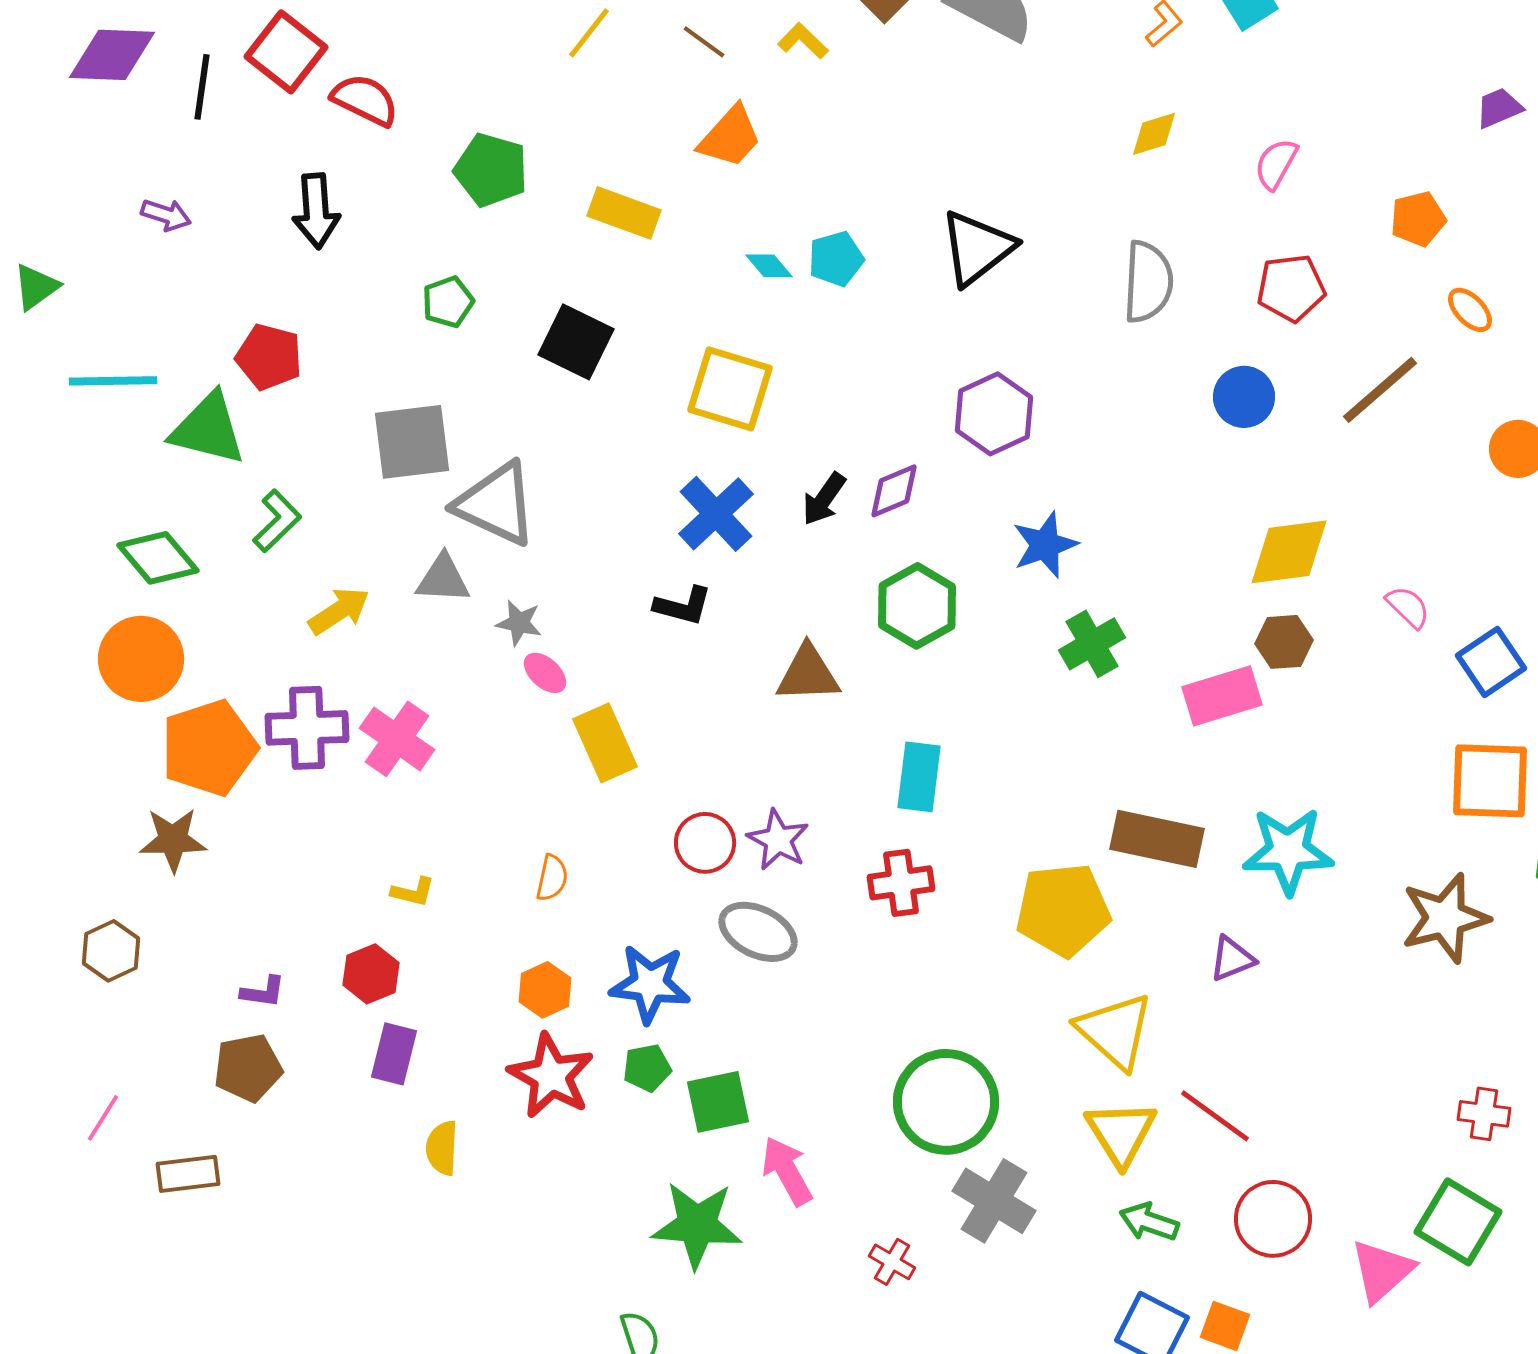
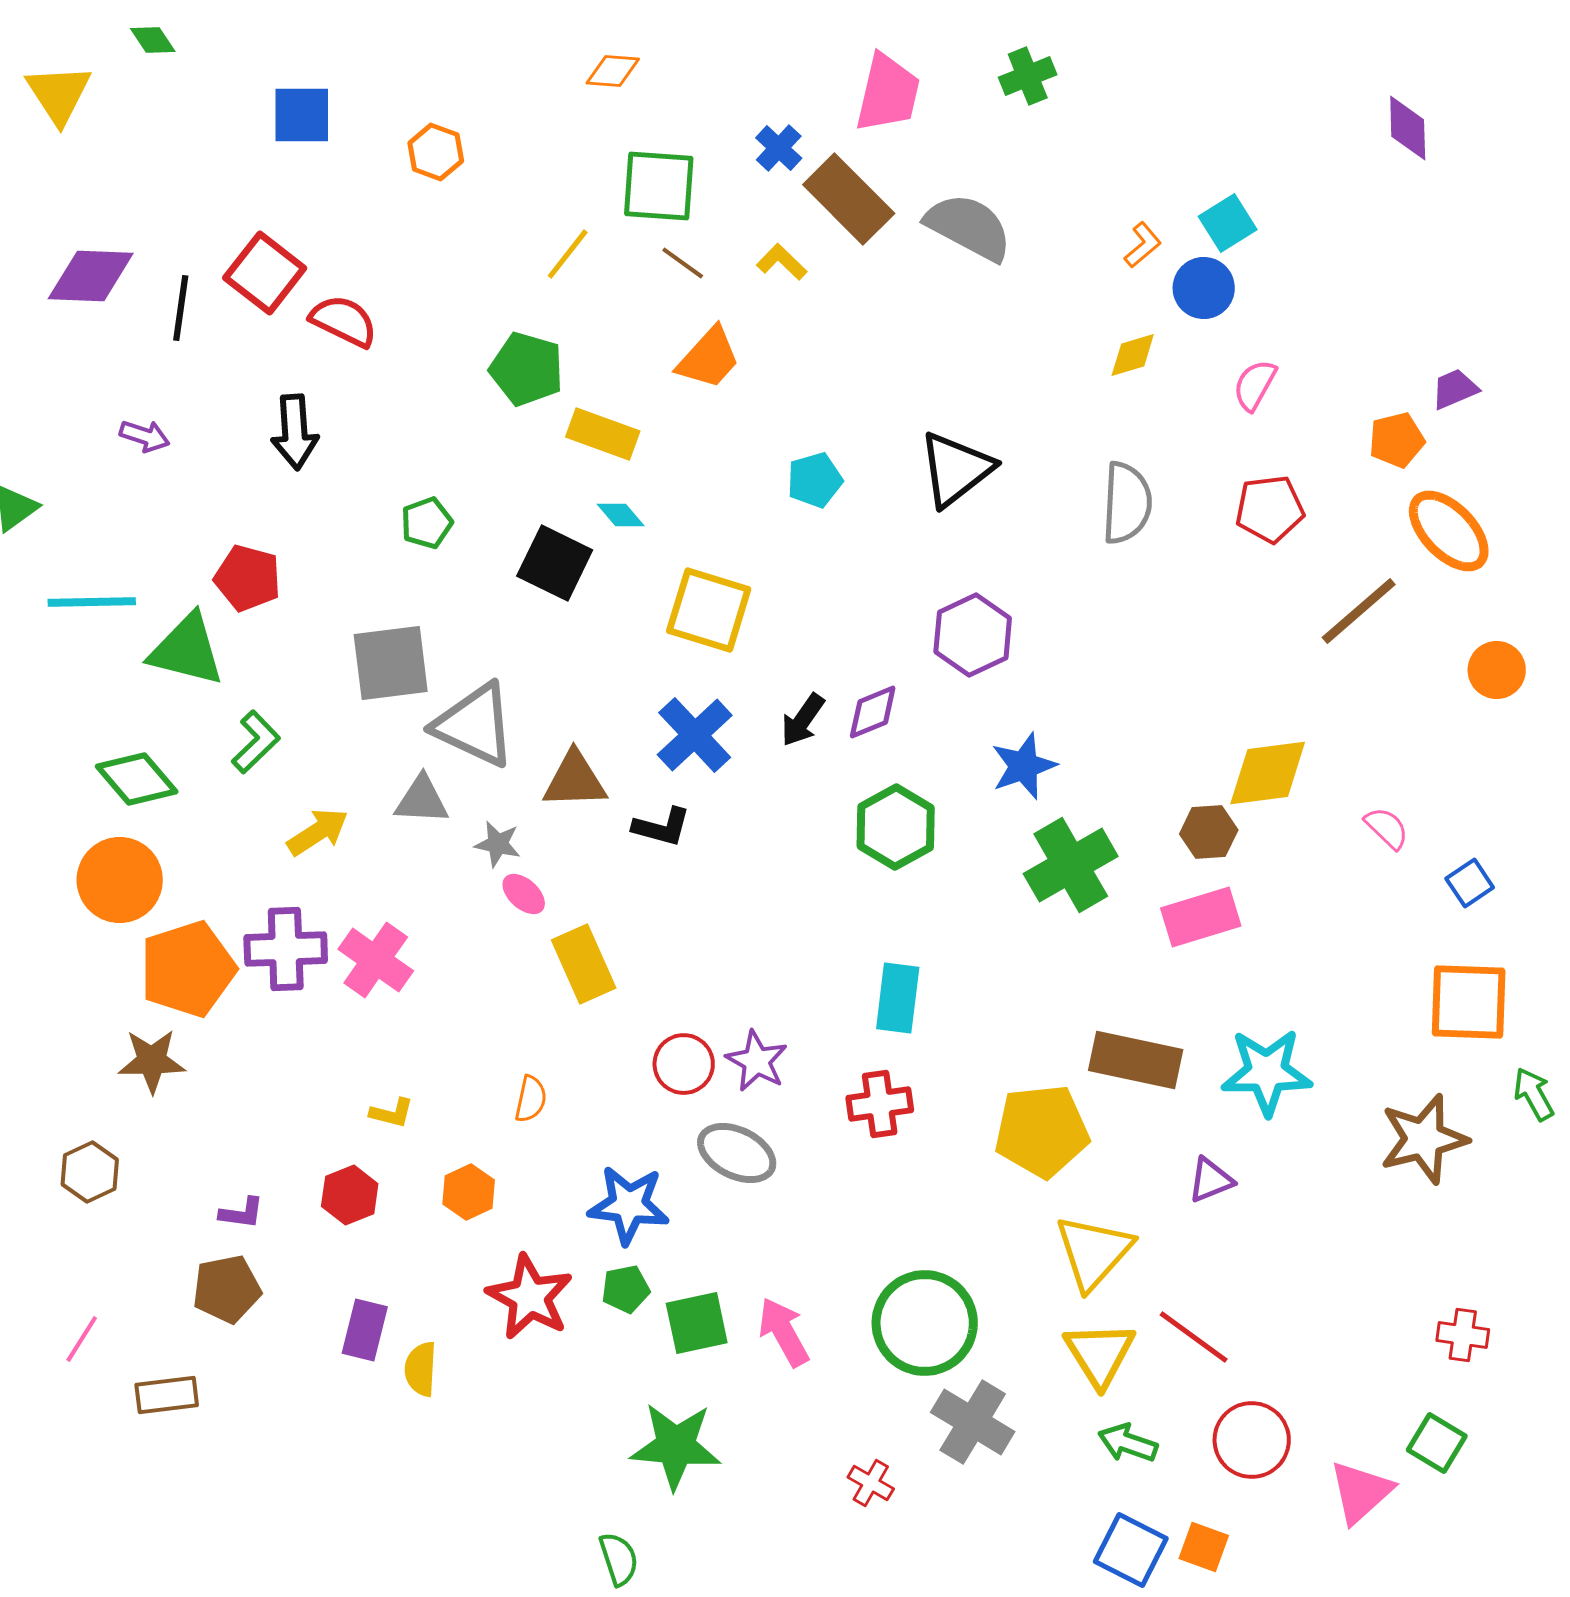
purple trapezoid: (1499, 108) -> (1455, 389), moved
green pentagon: (491, 170) -> (527, 369), moved
cyan diamond: (769, 266) -> (621, 515), moved
orange ellipse: (1470, 310) -> (1449, 531), size x1.8
blue circle: (1244, 397) -> (1204, 288), moved
brown hexagon: (1284, 642) -> (1209, 832), moved
green cross: (1092, 644) -> (1071, 865), size x1.4
blue square: (1491, 662) -> (1470, 883), size x0.7
brown triangle: (808, 674) -> (575, 780), moved
orange hexagon: (545, 990) -> (469, 1192), moved
yellow triangle: (1115, 1031) -> (1094, 1252), turned 30
purple rectangle: (394, 1054) -> (365, 1330), moved
pink arrow: (787, 1171) -> (784, 1332), moved
green square: (1458, 1222) -> (1437, 1443), size x0.7

